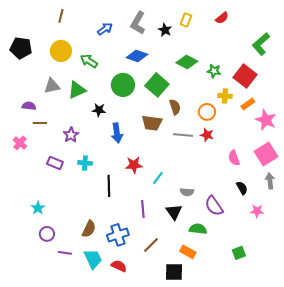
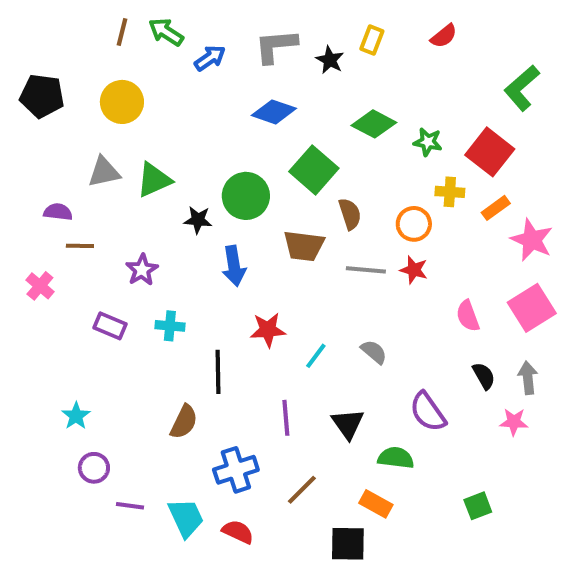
gray L-shape: (138, 23) -> (276, 46), turned 55
green arrow: (89, 61) -> (166, 32), moved
green circle: (123, 85) -> (246, 196), moved
gray arrow: (270, 181) -> (528, 378), moved
gray semicircle: (187, 192) -> (374, 352), moved, turned -144
brown semicircle: (89, 229) -> (184, 422), moved

